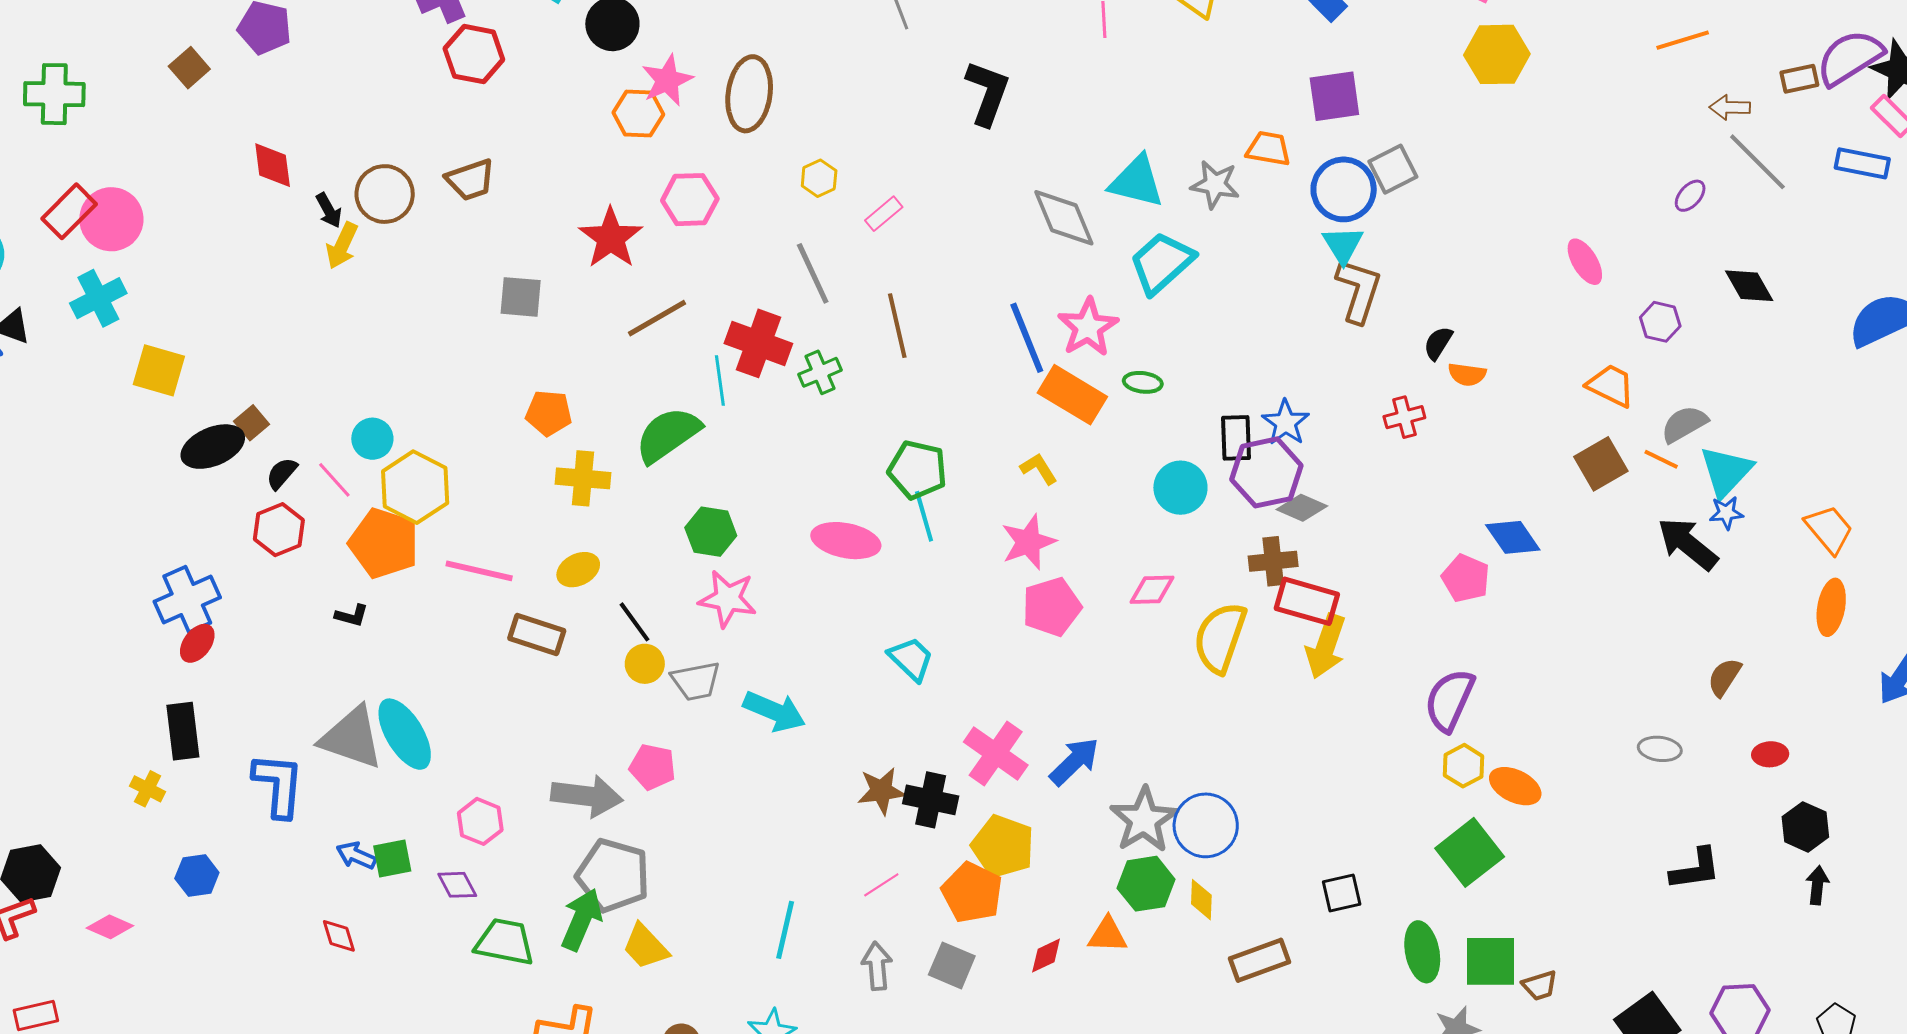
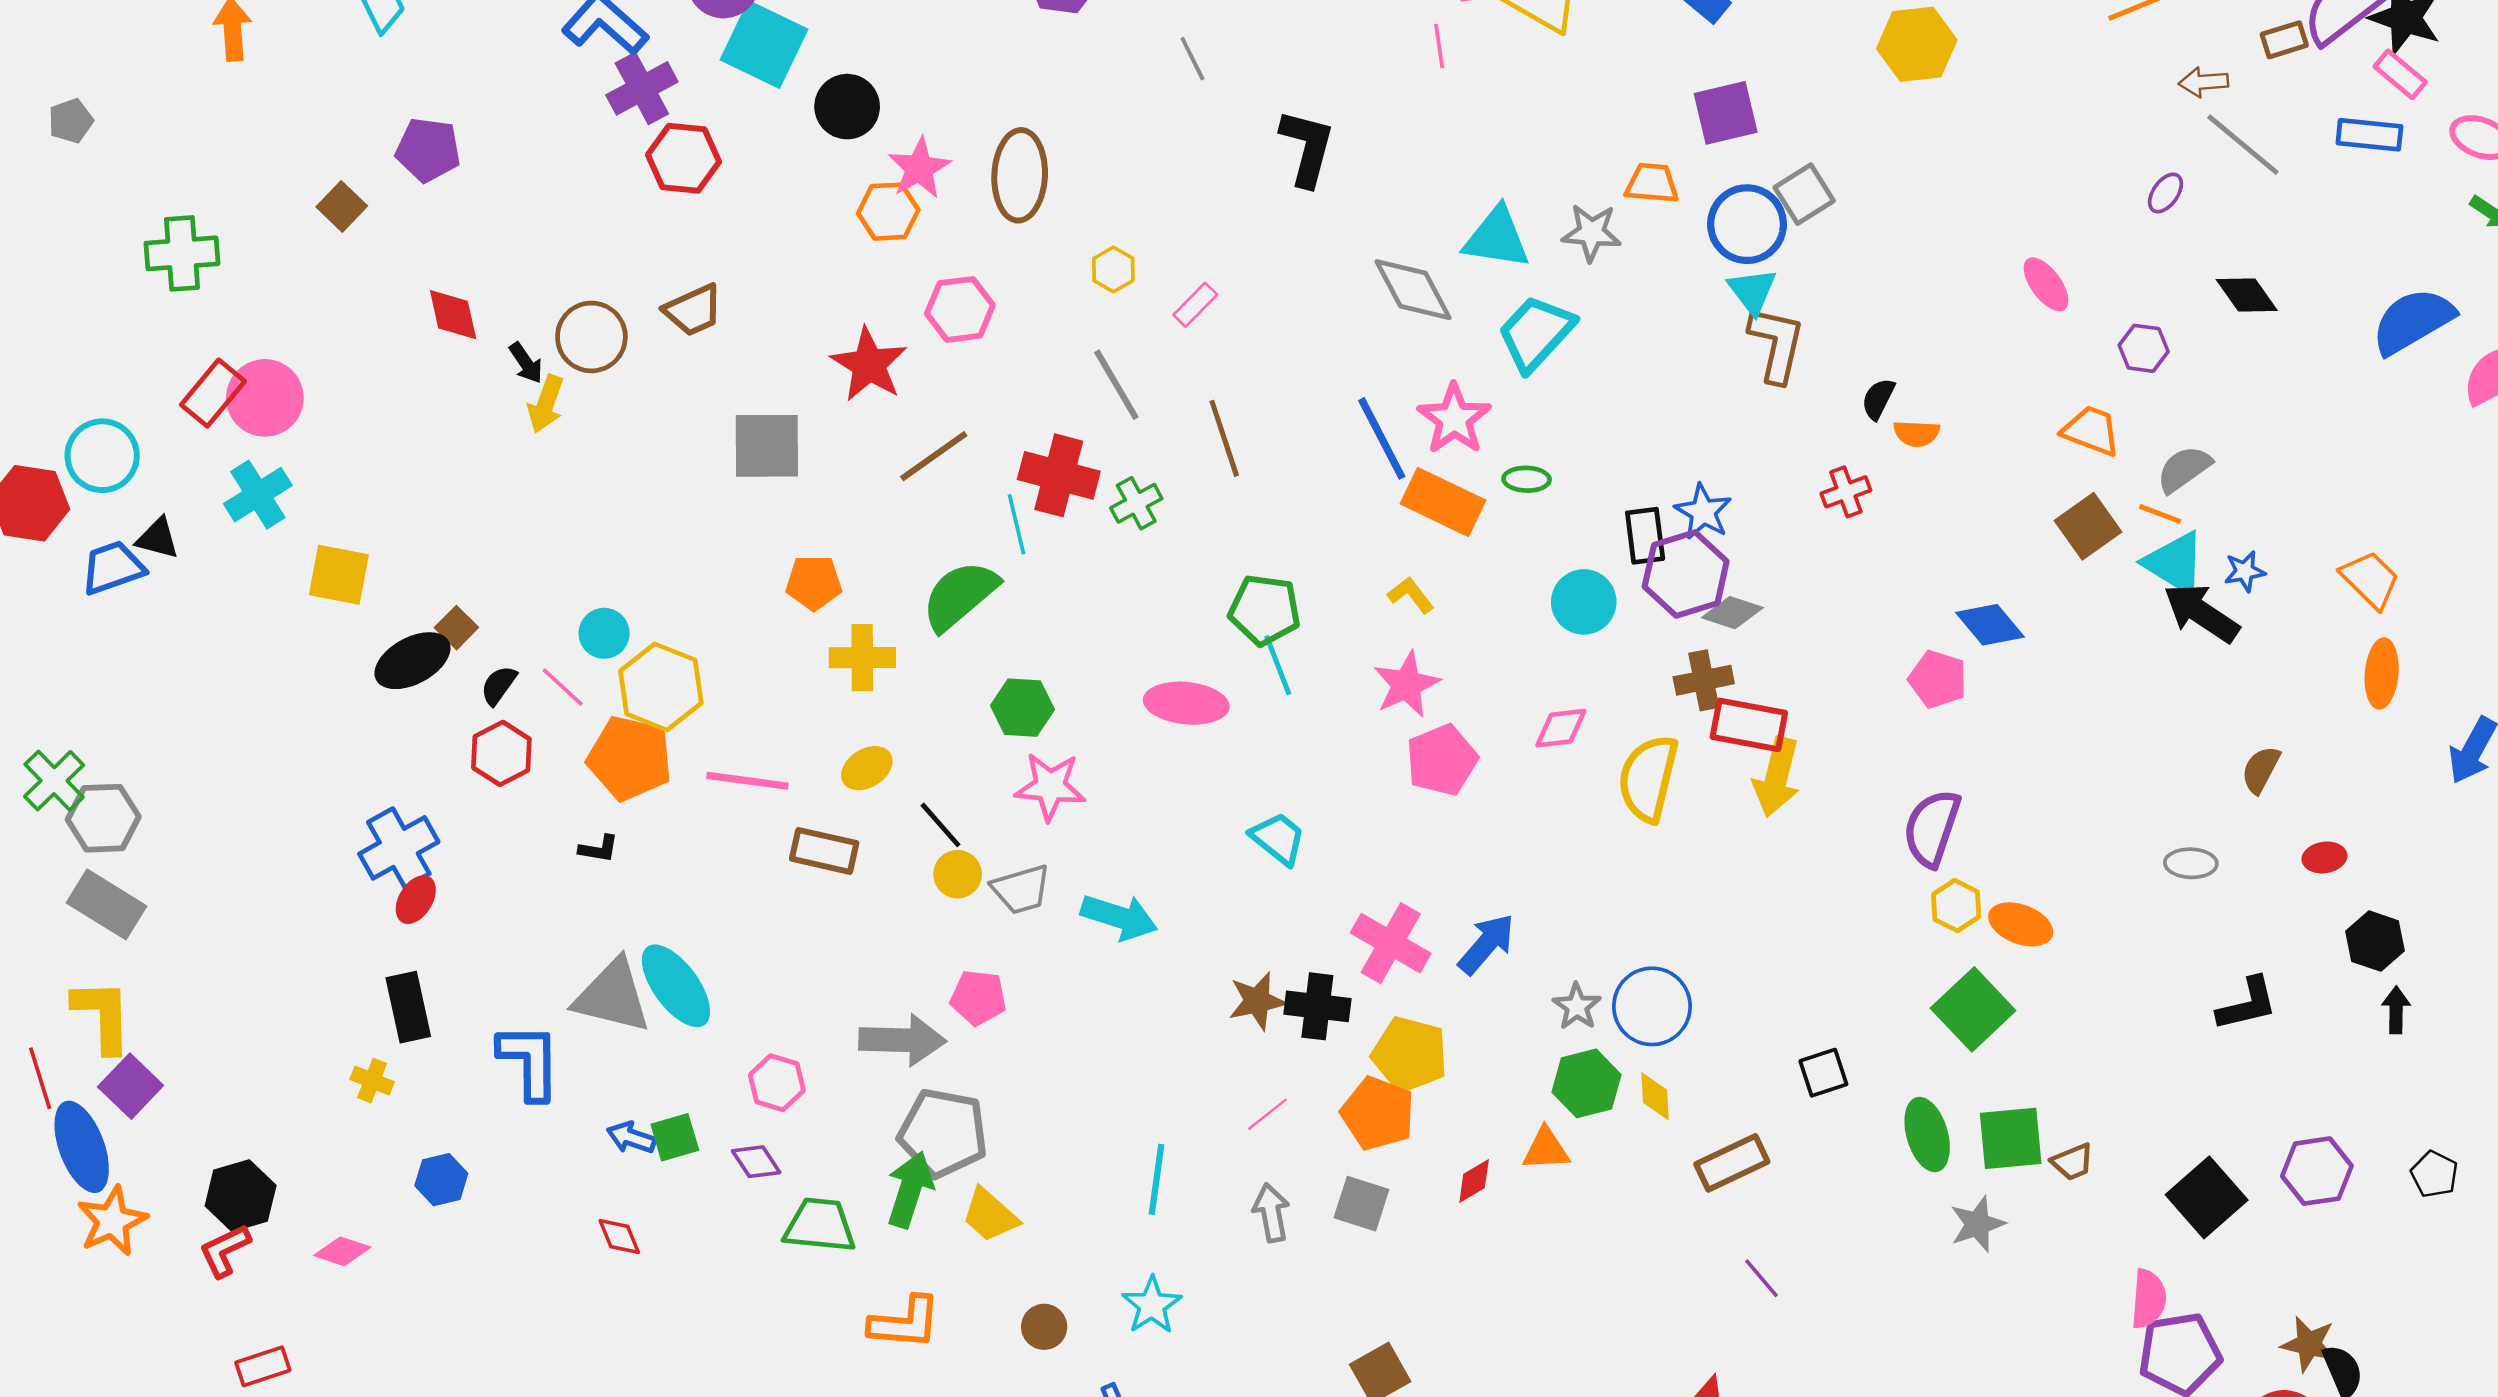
gray square: (521, 297) -> (767, 446), size x1.4
cyan triangle: (1726, 471) -> (2175, 563), moved, turned -36
gray star: (1144, 820) -> (1577, 1006), size x0.6

